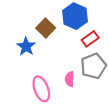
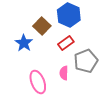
red rectangle: (90, 39) -> (66, 43), moved

